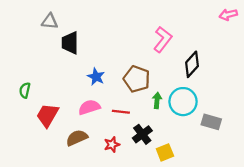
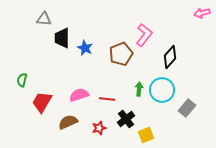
blue star: (96, 77) -> (85, 48), moved
brown pentagon: (137, 79) -> (121, 54), moved, turned 30
gray rectangle: (211, 122) -> (187, 108), turned -66

